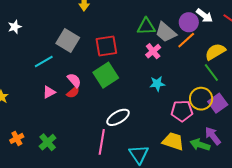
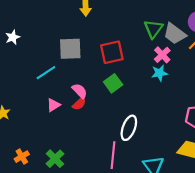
green triangle: (146, 26) -> (153, 29), turned -48
gray square: (68, 41) -> (70, 49), turned -30
green square: (106, 75) -> (113, 83), size x0.7
cyan star: (157, 84) -> (160, 73), moved
white ellipse: (118, 117) -> (129, 128), turned -35

